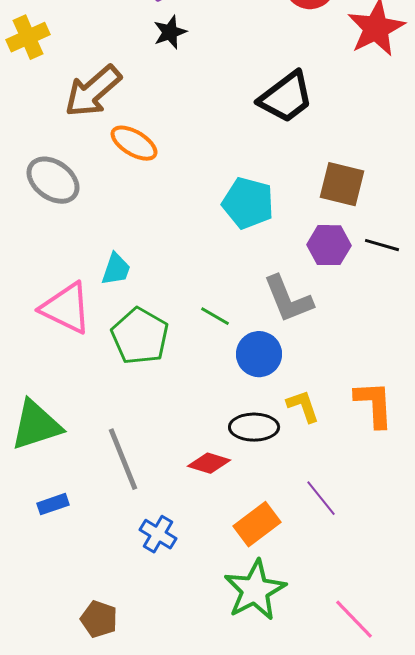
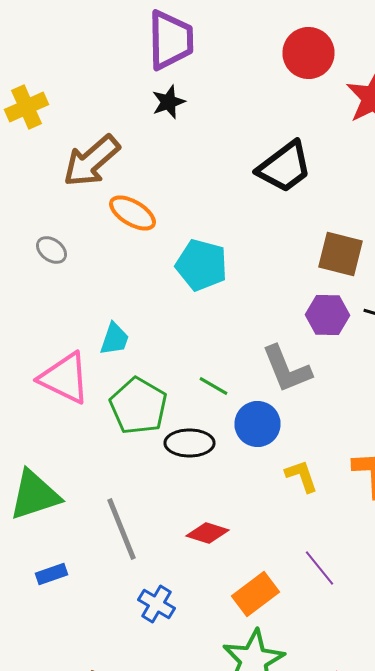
gray ellipse: (53, 180) -> (52, 250), size x0.6
cyan pentagon: (248, 203) -> (202, 265), moved
black ellipse: (254, 427) -> (190, 443), moved

